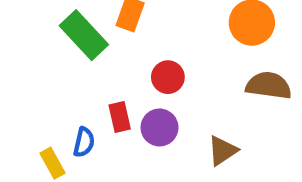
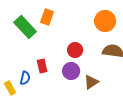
red circle: (168, 77) -> (75, 50), moved
purple circle: (159, 127) -> (71, 71), moved

